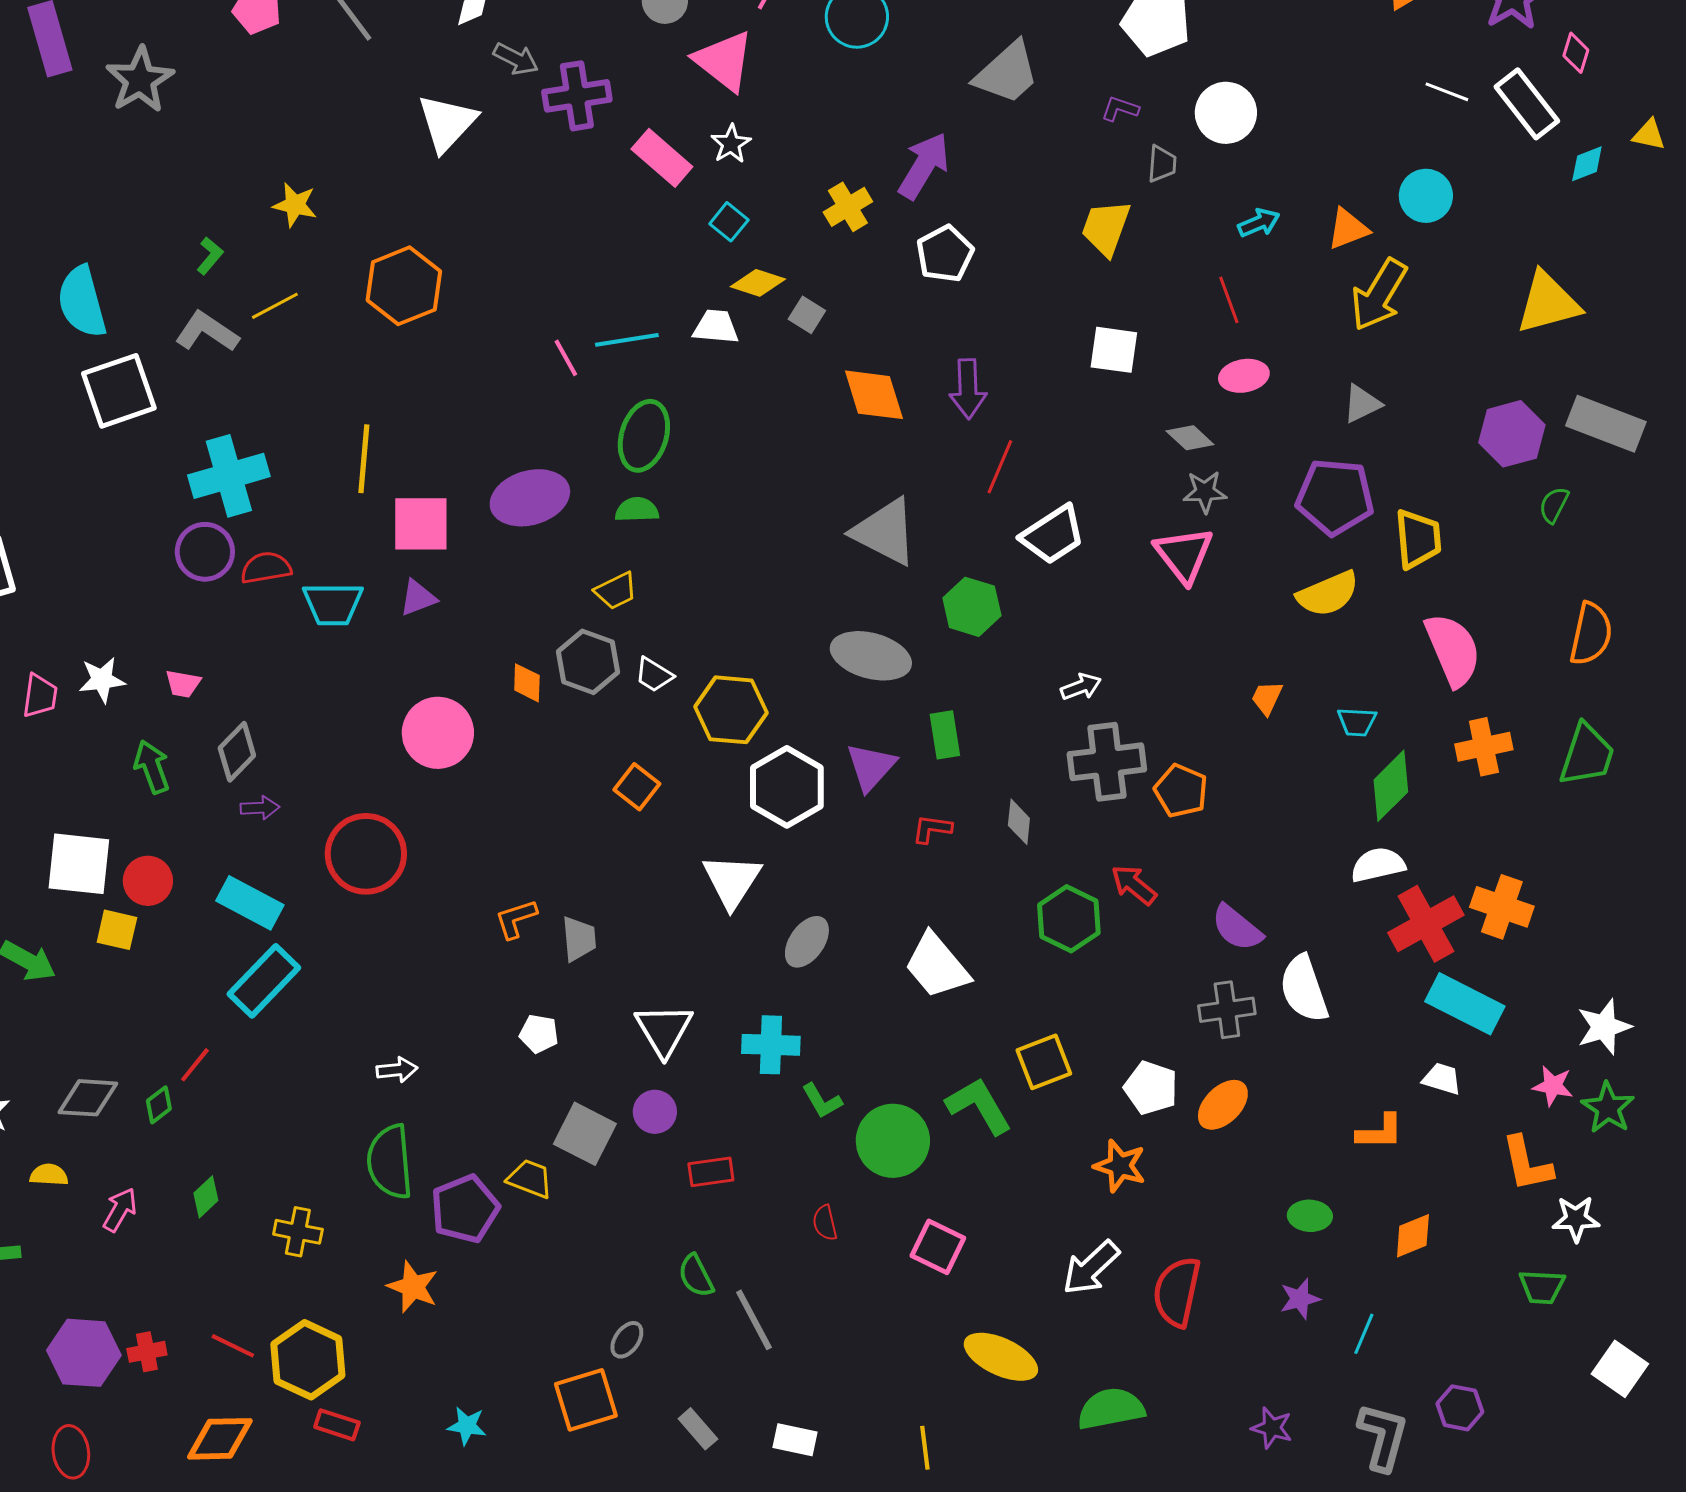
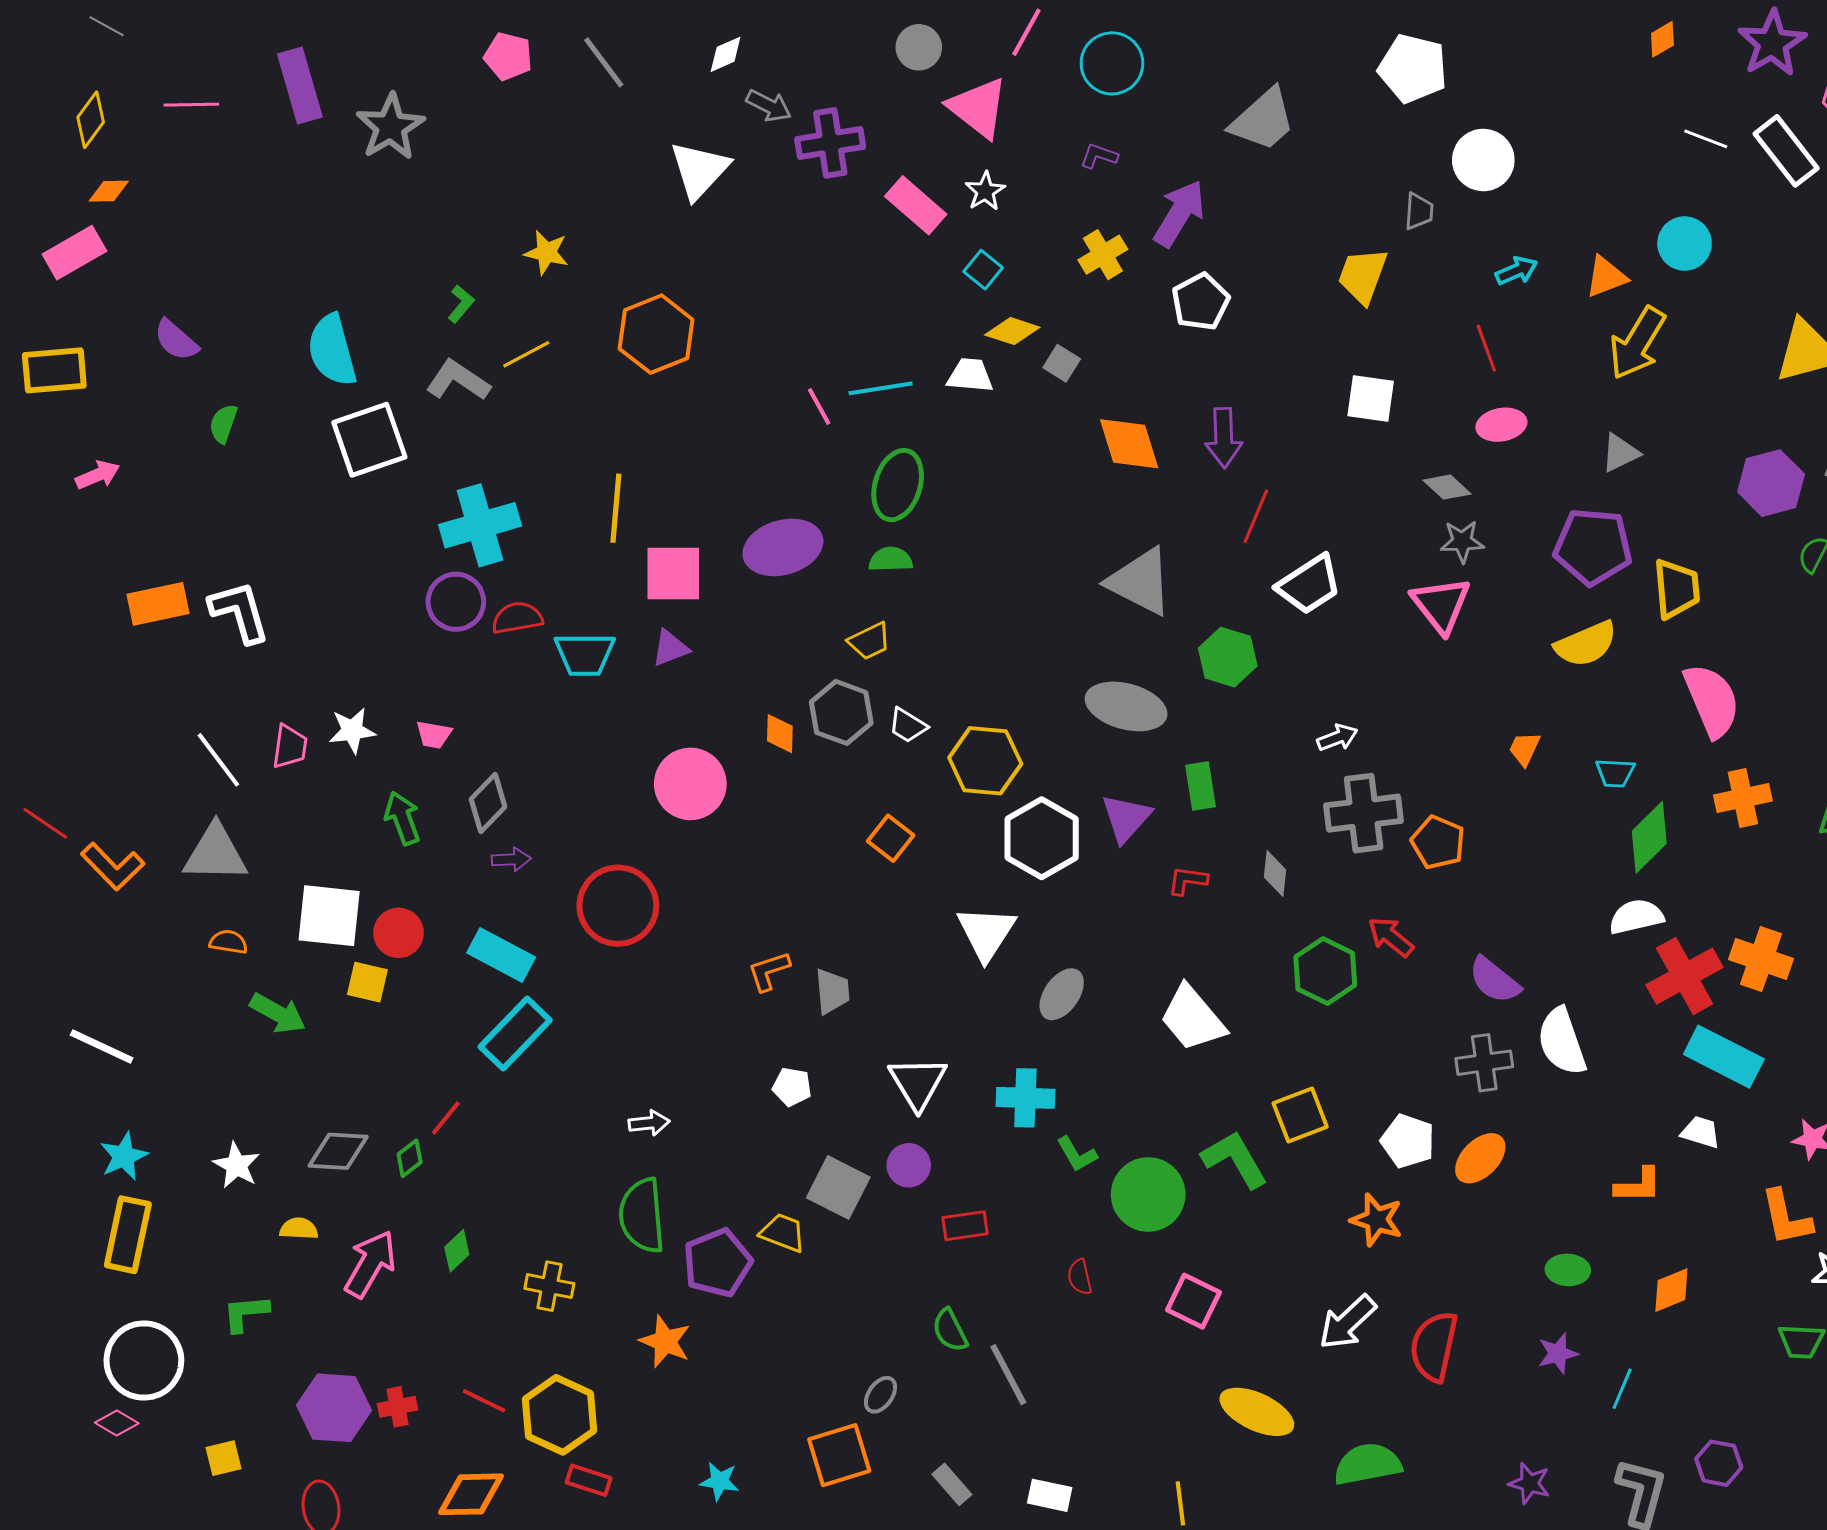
purple L-shape: (1120, 109) -> (1099, 156), moved
pink arrow: (120, 1210) -> (370, 1264), size x1.5

